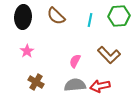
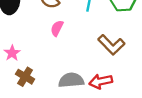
pink star: (27, 51) -> (12, 53), moved
pink semicircle: (75, 61) -> (57, 28), moved

